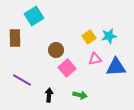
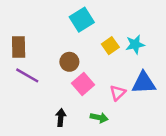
cyan square: (34, 16) -> (82, 20), moved
pink triangle: (95, 59) -> (118, 93), moved, turned -32
purple line: (22, 80) -> (27, 75), moved

